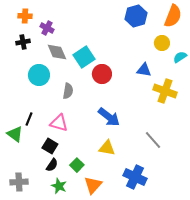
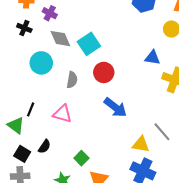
black cross: (23, 42) -> (24, 28), turned 32
red circle: (102, 74) -> (104, 72), moved
black square: (50, 146) -> (22, 154), moved
yellow triangle: (107, 148) -> (141, 144), moved
black semicircle: (52, 165) -> (44, 147), moved

